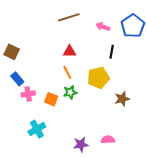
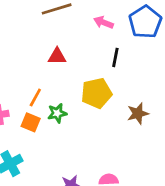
orange line: (67, 72) -> (35, 97), moved, turned 56
brown star: (122, 99) -> (138, 113), moved

